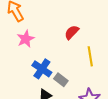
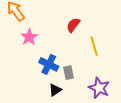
gray rectangle: (61, 80) -> (69, 73), turned 48

